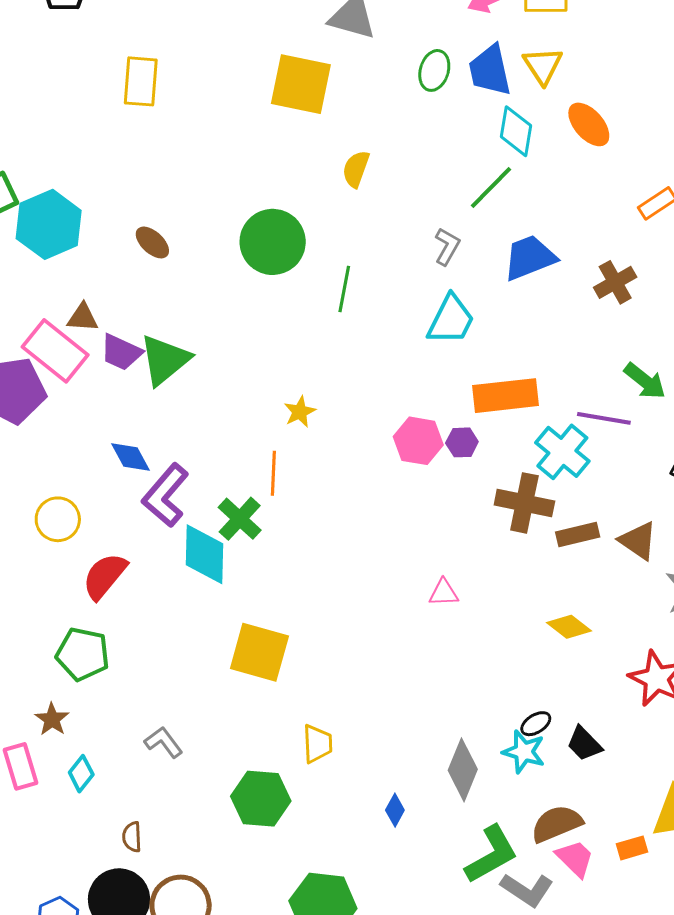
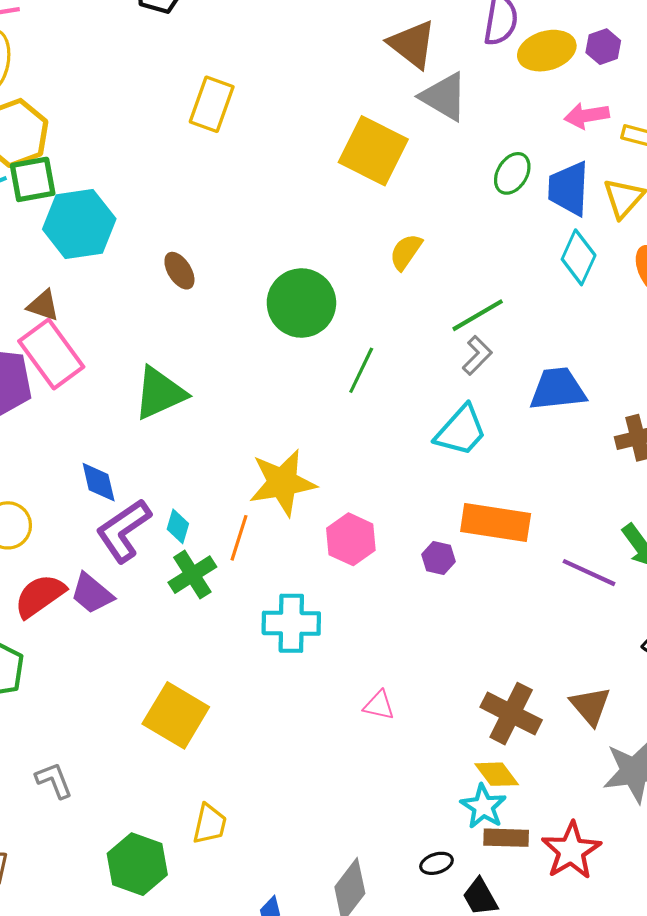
green line: (491, 187) -> (478, 315), moved
brown triangle: (83, 317) -> (43, 305), moved
purple trapezoid: (121, 352) -> (92, 593), moved
yellow star: (300, 412) -> (282, 483), size x2.0
pink hexagon: (418, 441) -> (351, 539), moved
cyan cross: (562, 452) -> (291, 623), moved, turned 36
brown cross: (524, 503) -> (511, 714), moved
brown rectangle: (578, 535) -> (506, 838), moved
cyan diamond: (204, 554) -> (178, 526), moved, size x0.5
cyan star: (524, 752) -> (483, 806), moved

